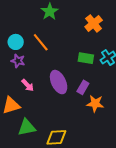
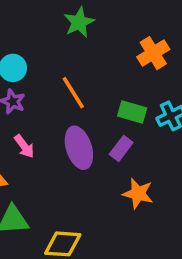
orange line: (41, 42) -> (73, 93), moved
purple rectangle: (83, 87) -> (121, 148), moved

